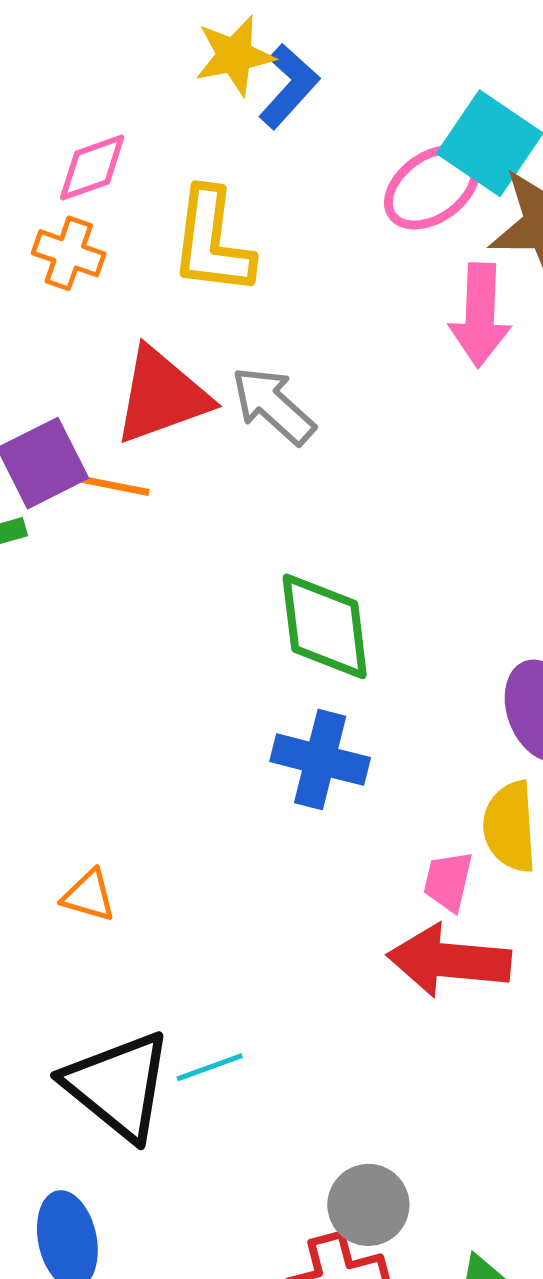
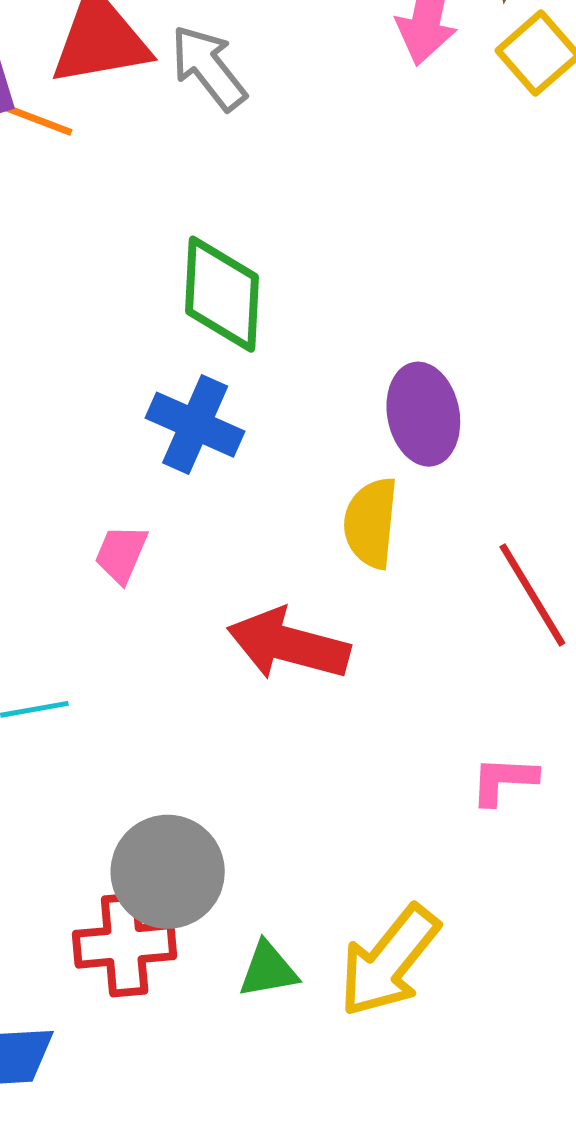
pink trapezoid: (448, 881) -> (121, 554), moved
gray circle: (368, 1205) -> (168, 872), size x1.4

